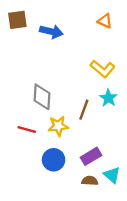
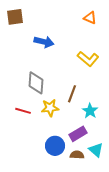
blue arrow: (51, 31) -> (44, 42), moved
cyan star: (108, 98) -> (90, 111), moved
blue circle: (54, 160) -> (55, 146), moved

